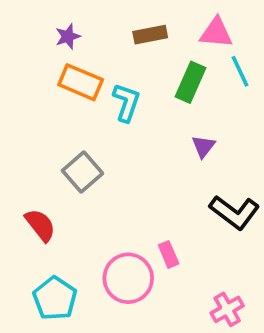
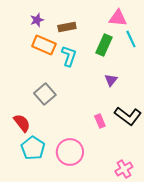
brown rectangle: (150, 35) -> (67, 27), moved
pink rectangle: (169, 254) -> (100, 121), moved
cyan pentagon: (55, 298) -> (33, 148), moved

